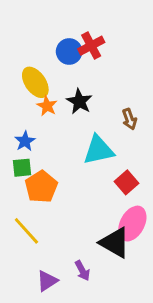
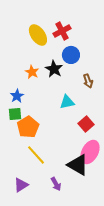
blue circle: (69, 51) -> (71, 55), moved
yellow ellipse: (35, 82) -> (38, 35), moved
cyan triangle: (99, 150) -> (67, 102), size x0.7
yellow line: (26, 231) -> (36, 155), moved
purple triangle: (47, 281) -> (21, 185), moved

